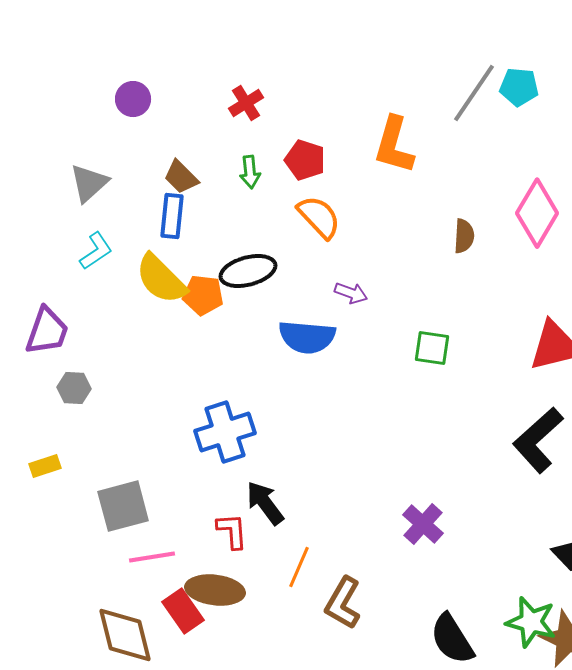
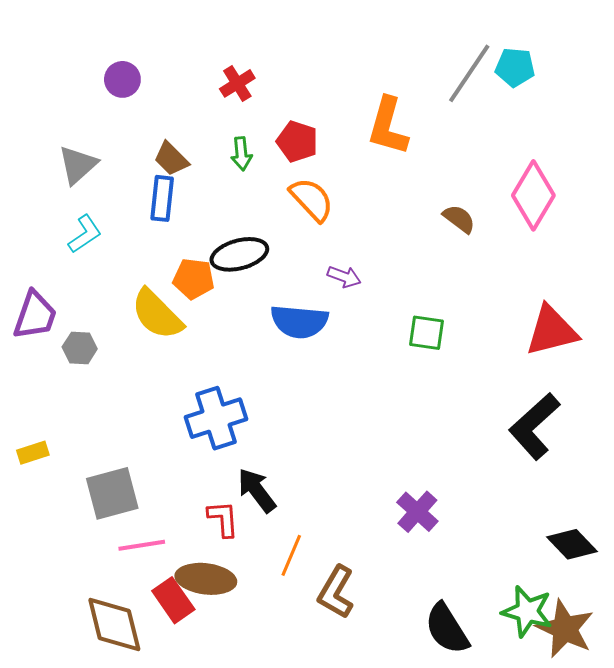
brown semicircle: (464, 236) -> (459, 219), turned -56
yellow semicircle: (161, 279) -> (157, 314), moved
gray hexagon: (74, 388) -> (80, 348), moved

